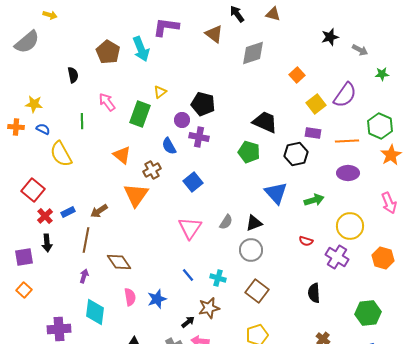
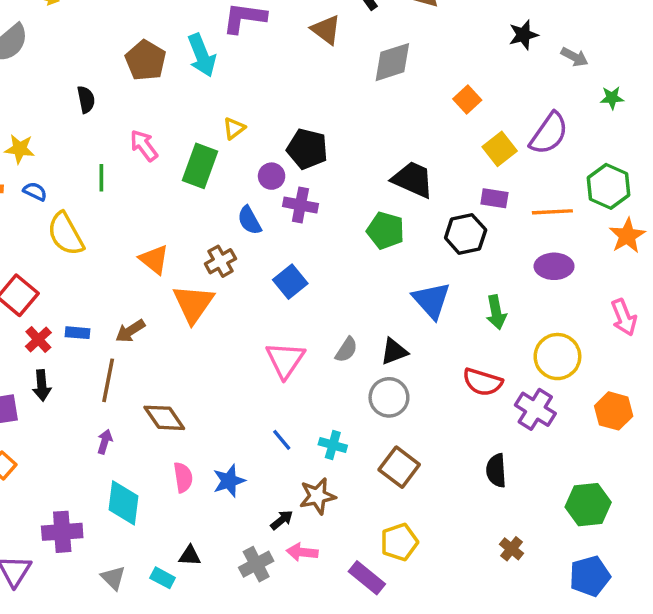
orange triangle: (122, 155) -> (154, 259), moved
green arrow: (314, 200) -> (496, 312), turned 96
blue rectangle: (68, 212) -> (77, 333), turned 32
red semicircle: (306, 241) -> (483, 382), size x1.6

